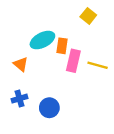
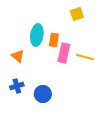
yellow square: (88, 16) -> (77, 14), turned 32
cyan ellipse: (42, 40) -> (37, 35), turned -55

